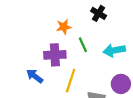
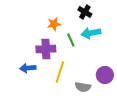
cyan arrow: (114, 50) -> (91, 33), moved
blue arrow: (35, 76) -> (28, 68), turned -42

